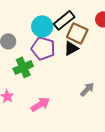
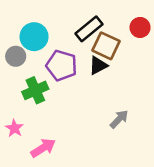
cyan circle: (42, 26) -> (34, 37), moved
pink arrow: (40, 104) -> (43, 148), moved

